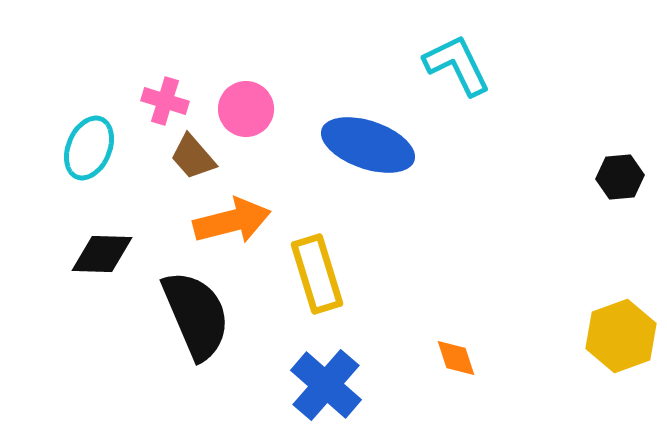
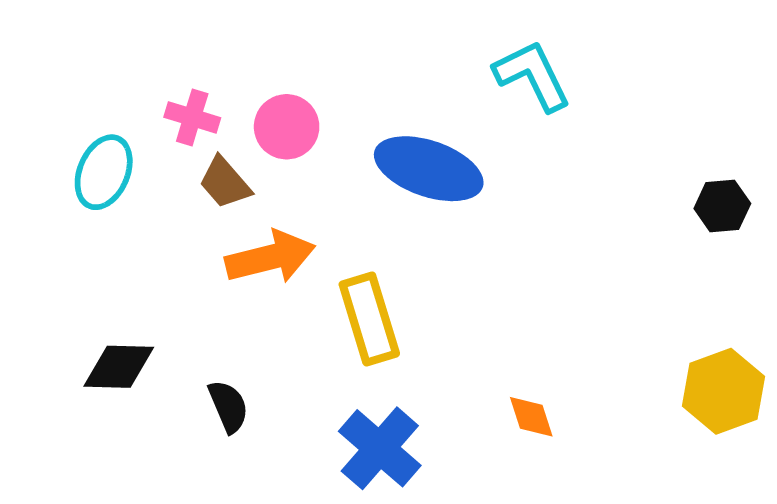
black diamond: (102, 254) -> (119, 367), moved
black semicircle: (196, 315) -> (228, 406), moved, size x0.5

